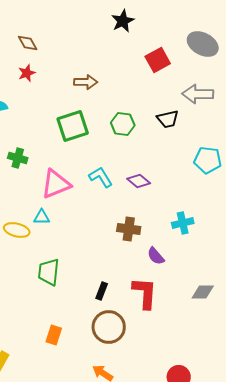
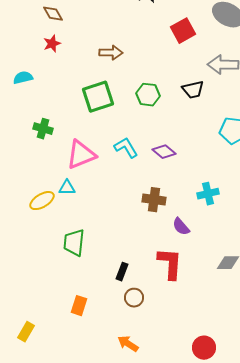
yellow ellipse: (17, 230) -> (42, 201), turned -45
black rectangle: (102, 291) -> (122, 272), moved
brown circle: (109, 327) -> (134, 298), size x0.6

